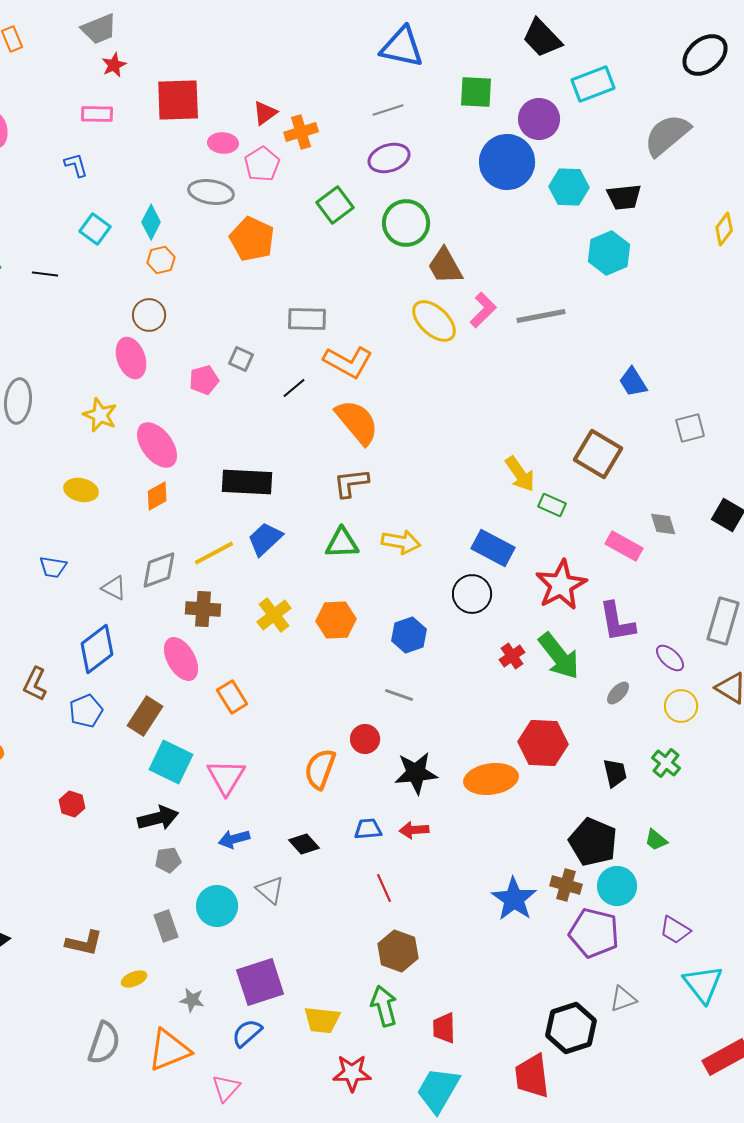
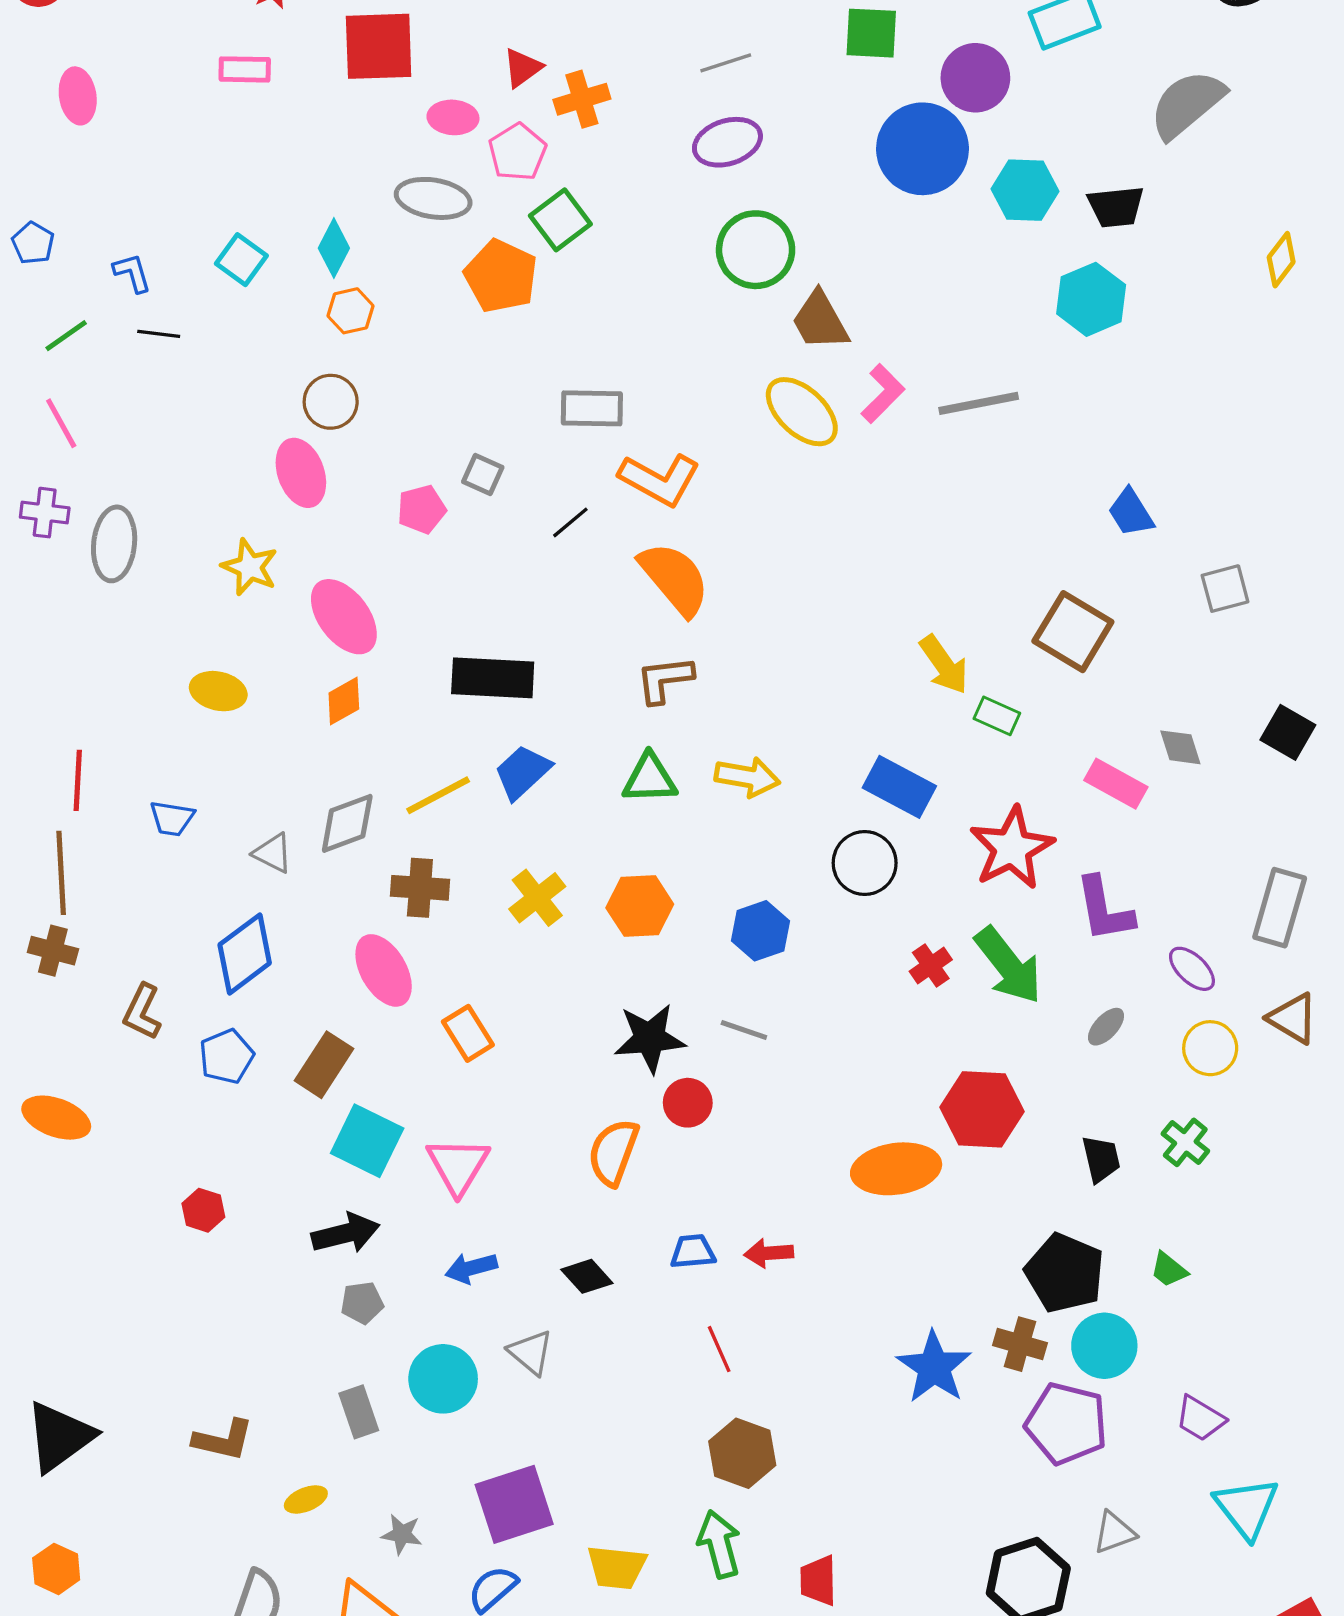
blue L-shape: (76, 165) -> (132, 273), moved
green square: (335, 205) -> (560, 220), moved
black star: (416, 773) -> (650, 1038), moved

